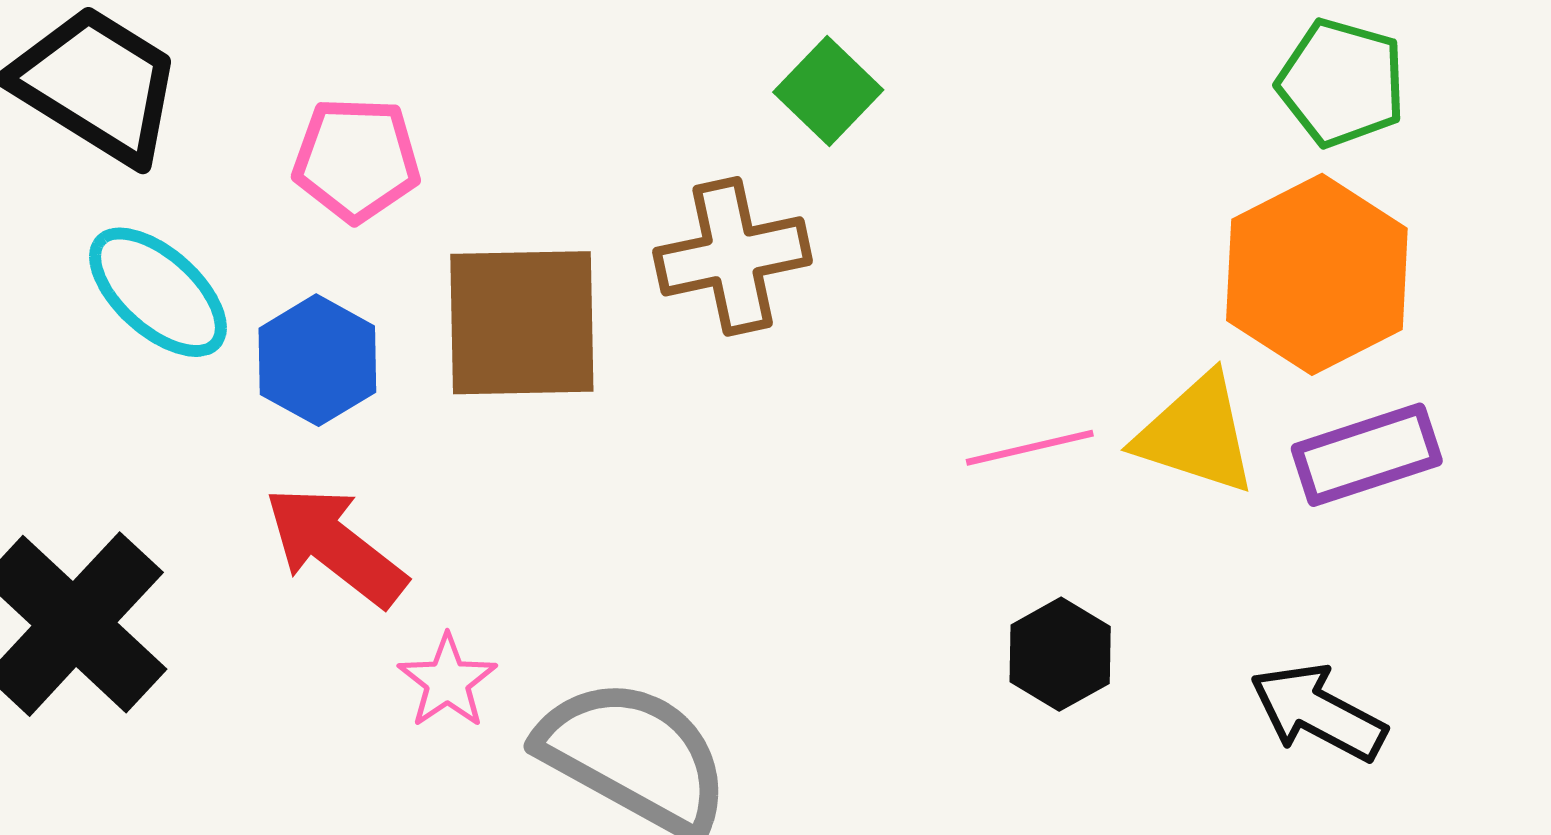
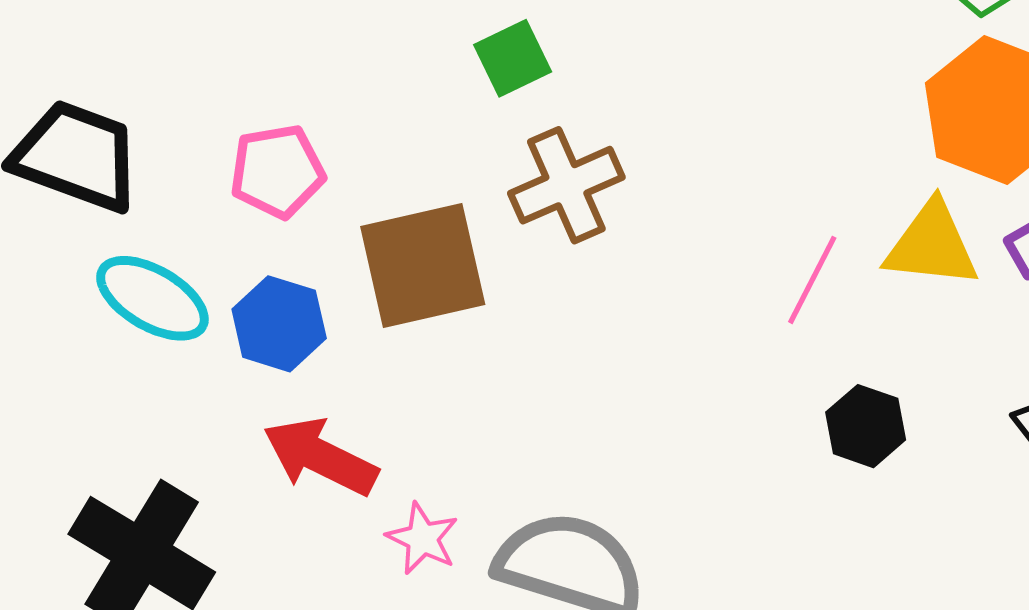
green square: (828, 91) -> (513, 58), moved, turned 32
pink line: (1030, 448) -> (812, 280), turned -38

